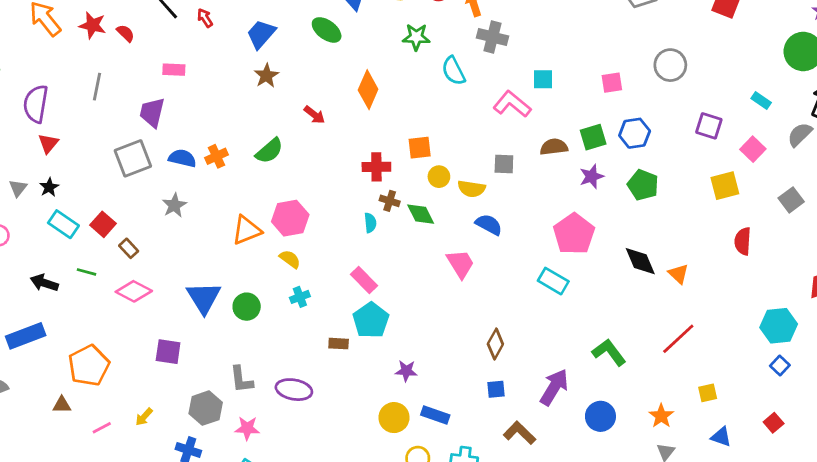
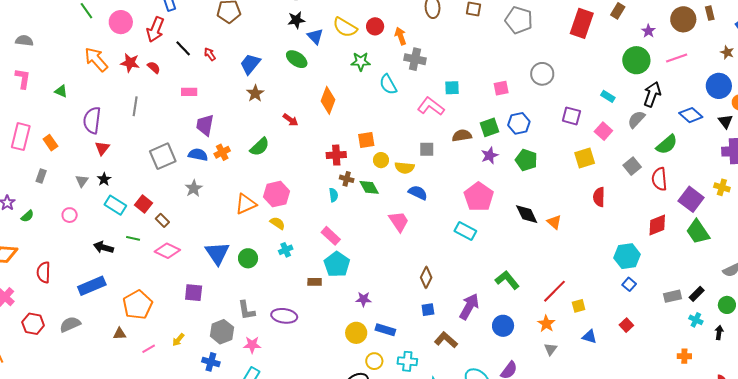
purple trapezoid: (152, 112) -> (205, 125), moved
red line: (678, 339) -> (554, 291), moved

